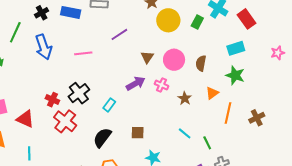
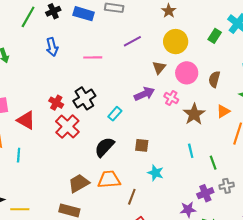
yellow circle: (168, 20) -> (176, 42), moved
green line: (15, 32) -> (28, 17), moved
blue arrow: (44, 47) -> (52, 47), size x0.7
brown star: (185, 98) -> (194, 114), size x1.5
cyan line: (185, 133) -> (191, 151), turned 32
cyan line: (29, 153) -> (19, 155), moved

